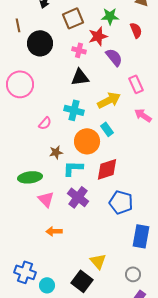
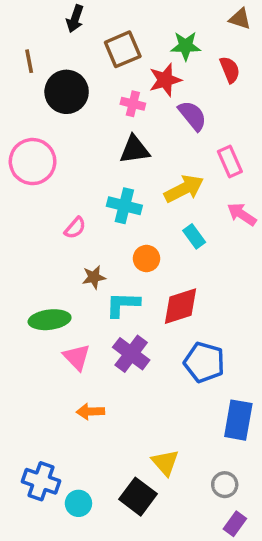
cyan rectangle: (107, 129) -> (194, 236), moved
orange circle: (87, 141) -> (146, 258), size x0.6

